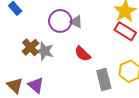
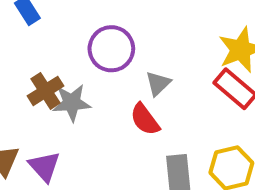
gray triangle: (76, 22) -> (158, 83), moved, turned 40
gray star: (45, 51) -> (72, 103), turned -30

